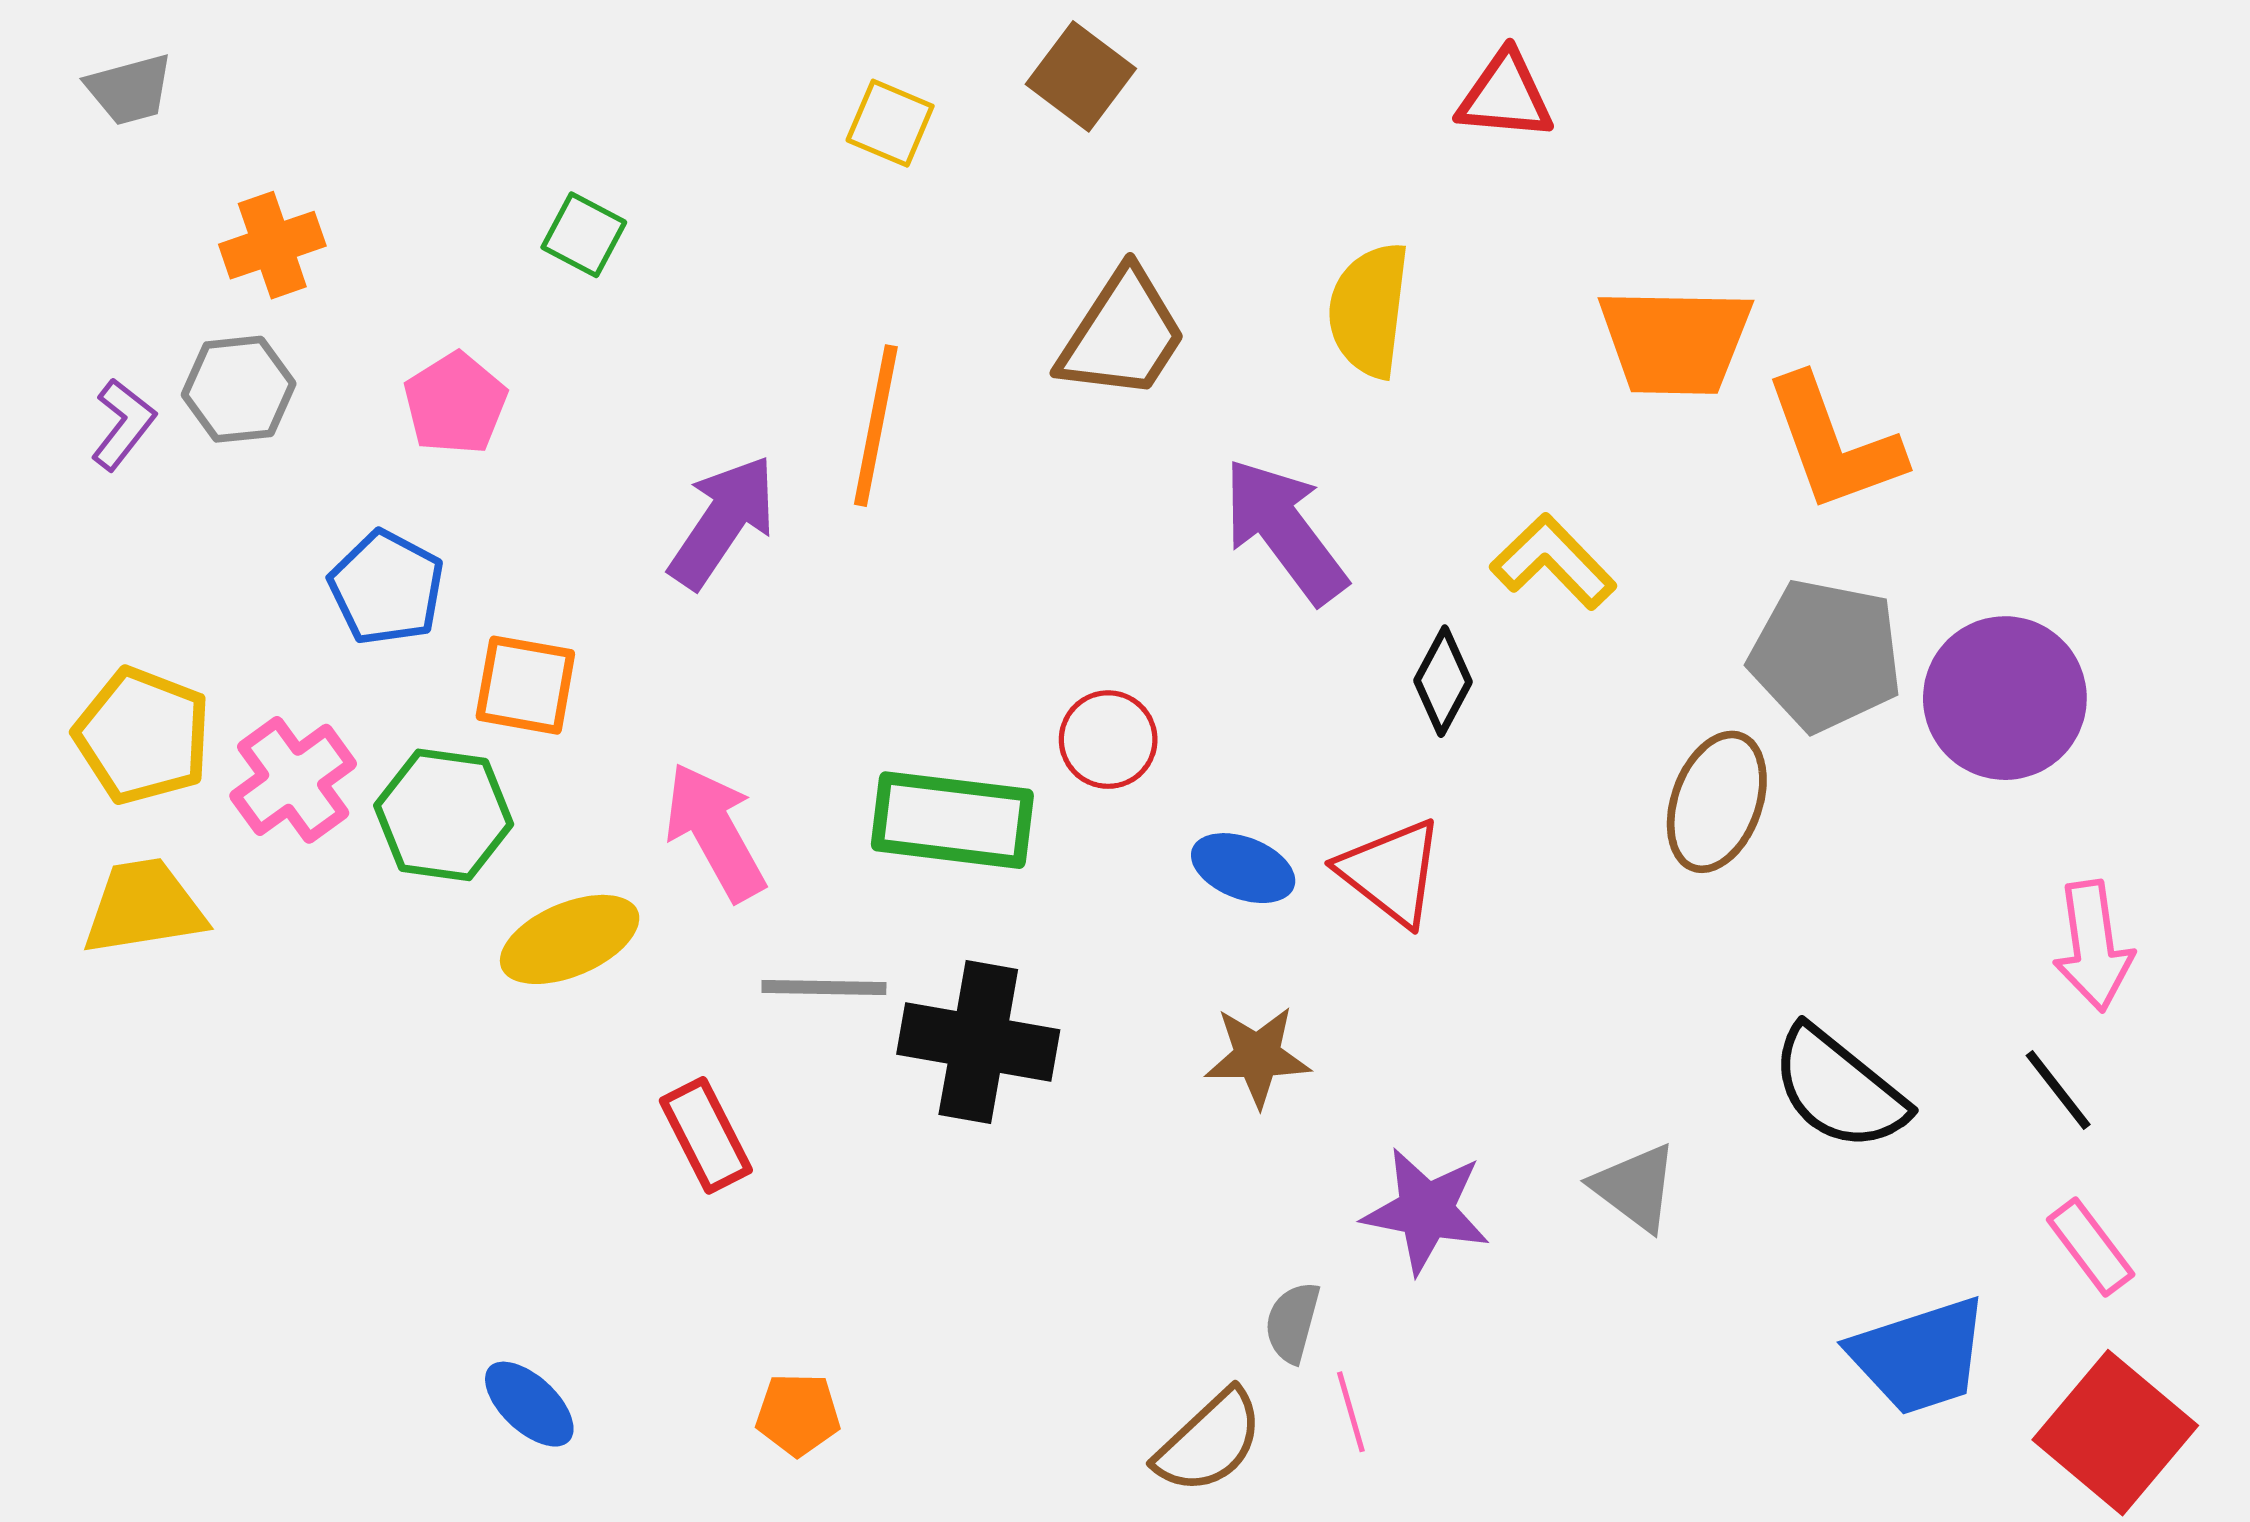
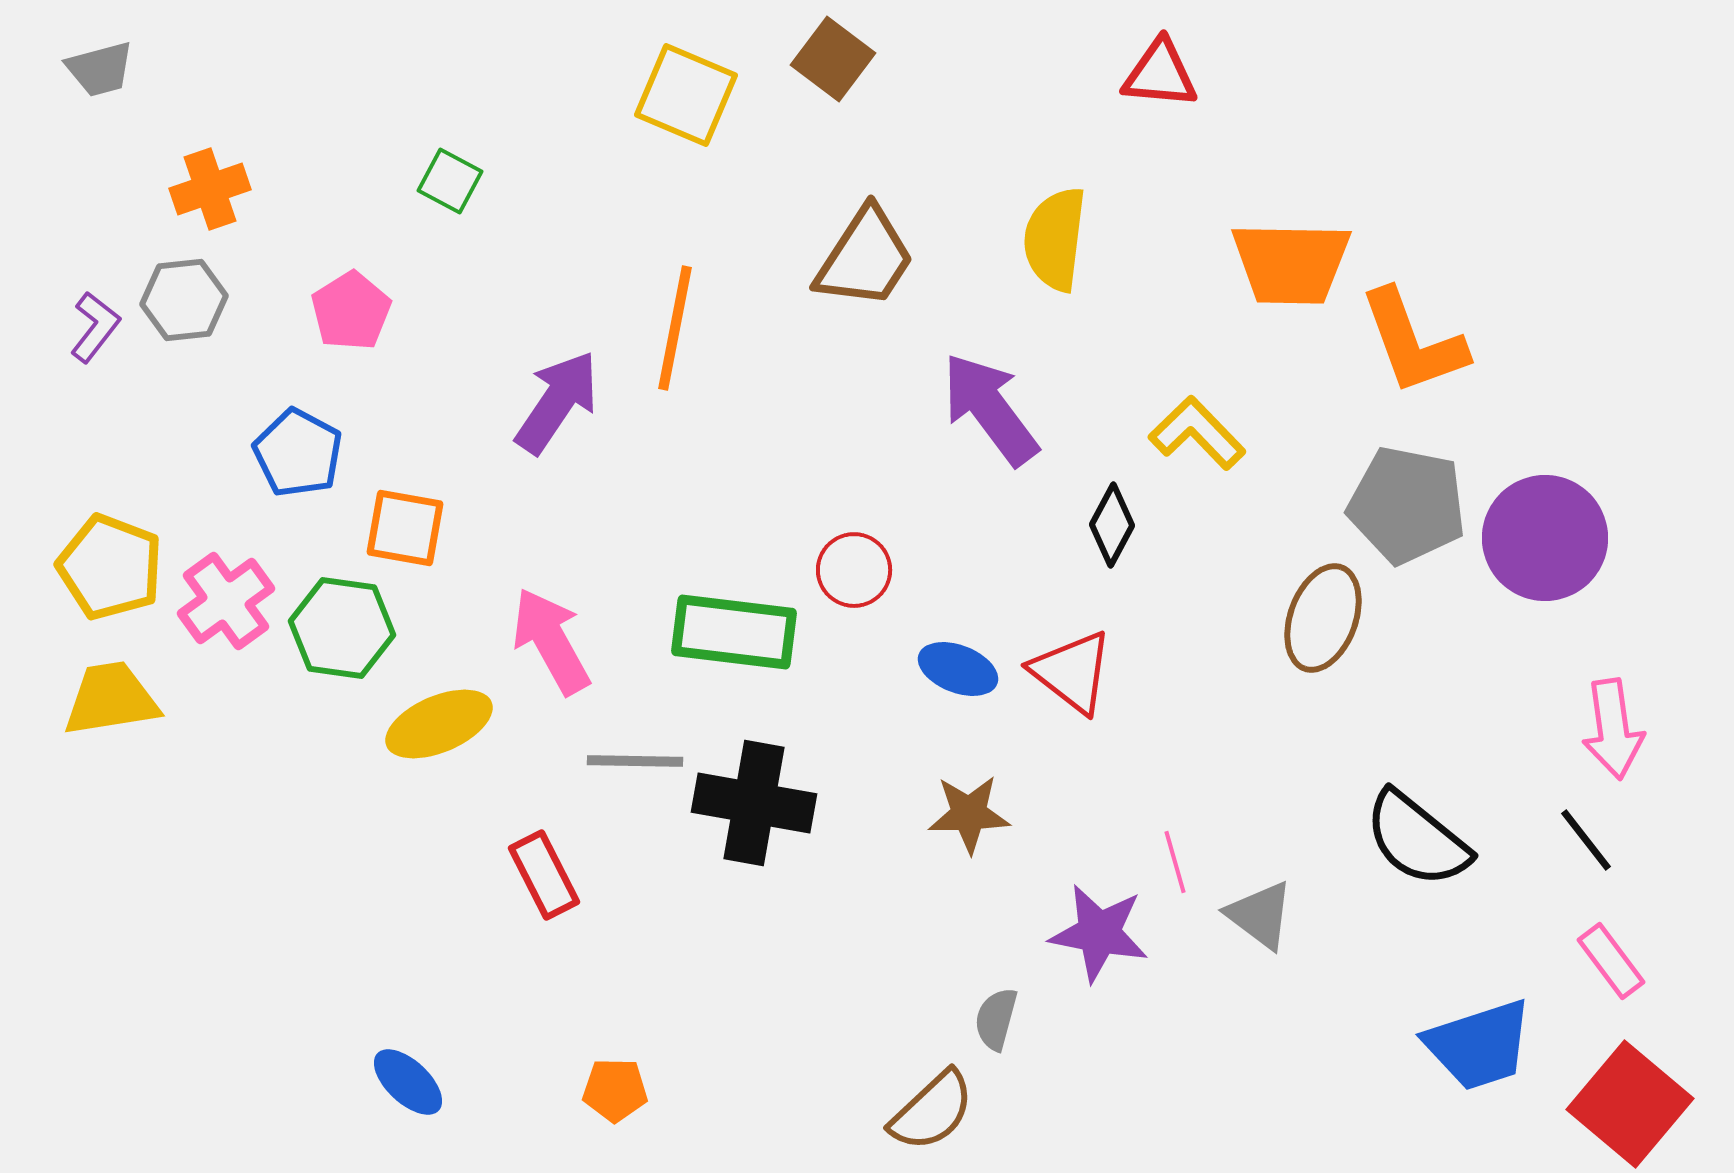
yellow square: (890, 123) -> (686, 95), size x1.5
pink line: (1351, 1412) -> (1175, 862), moved

